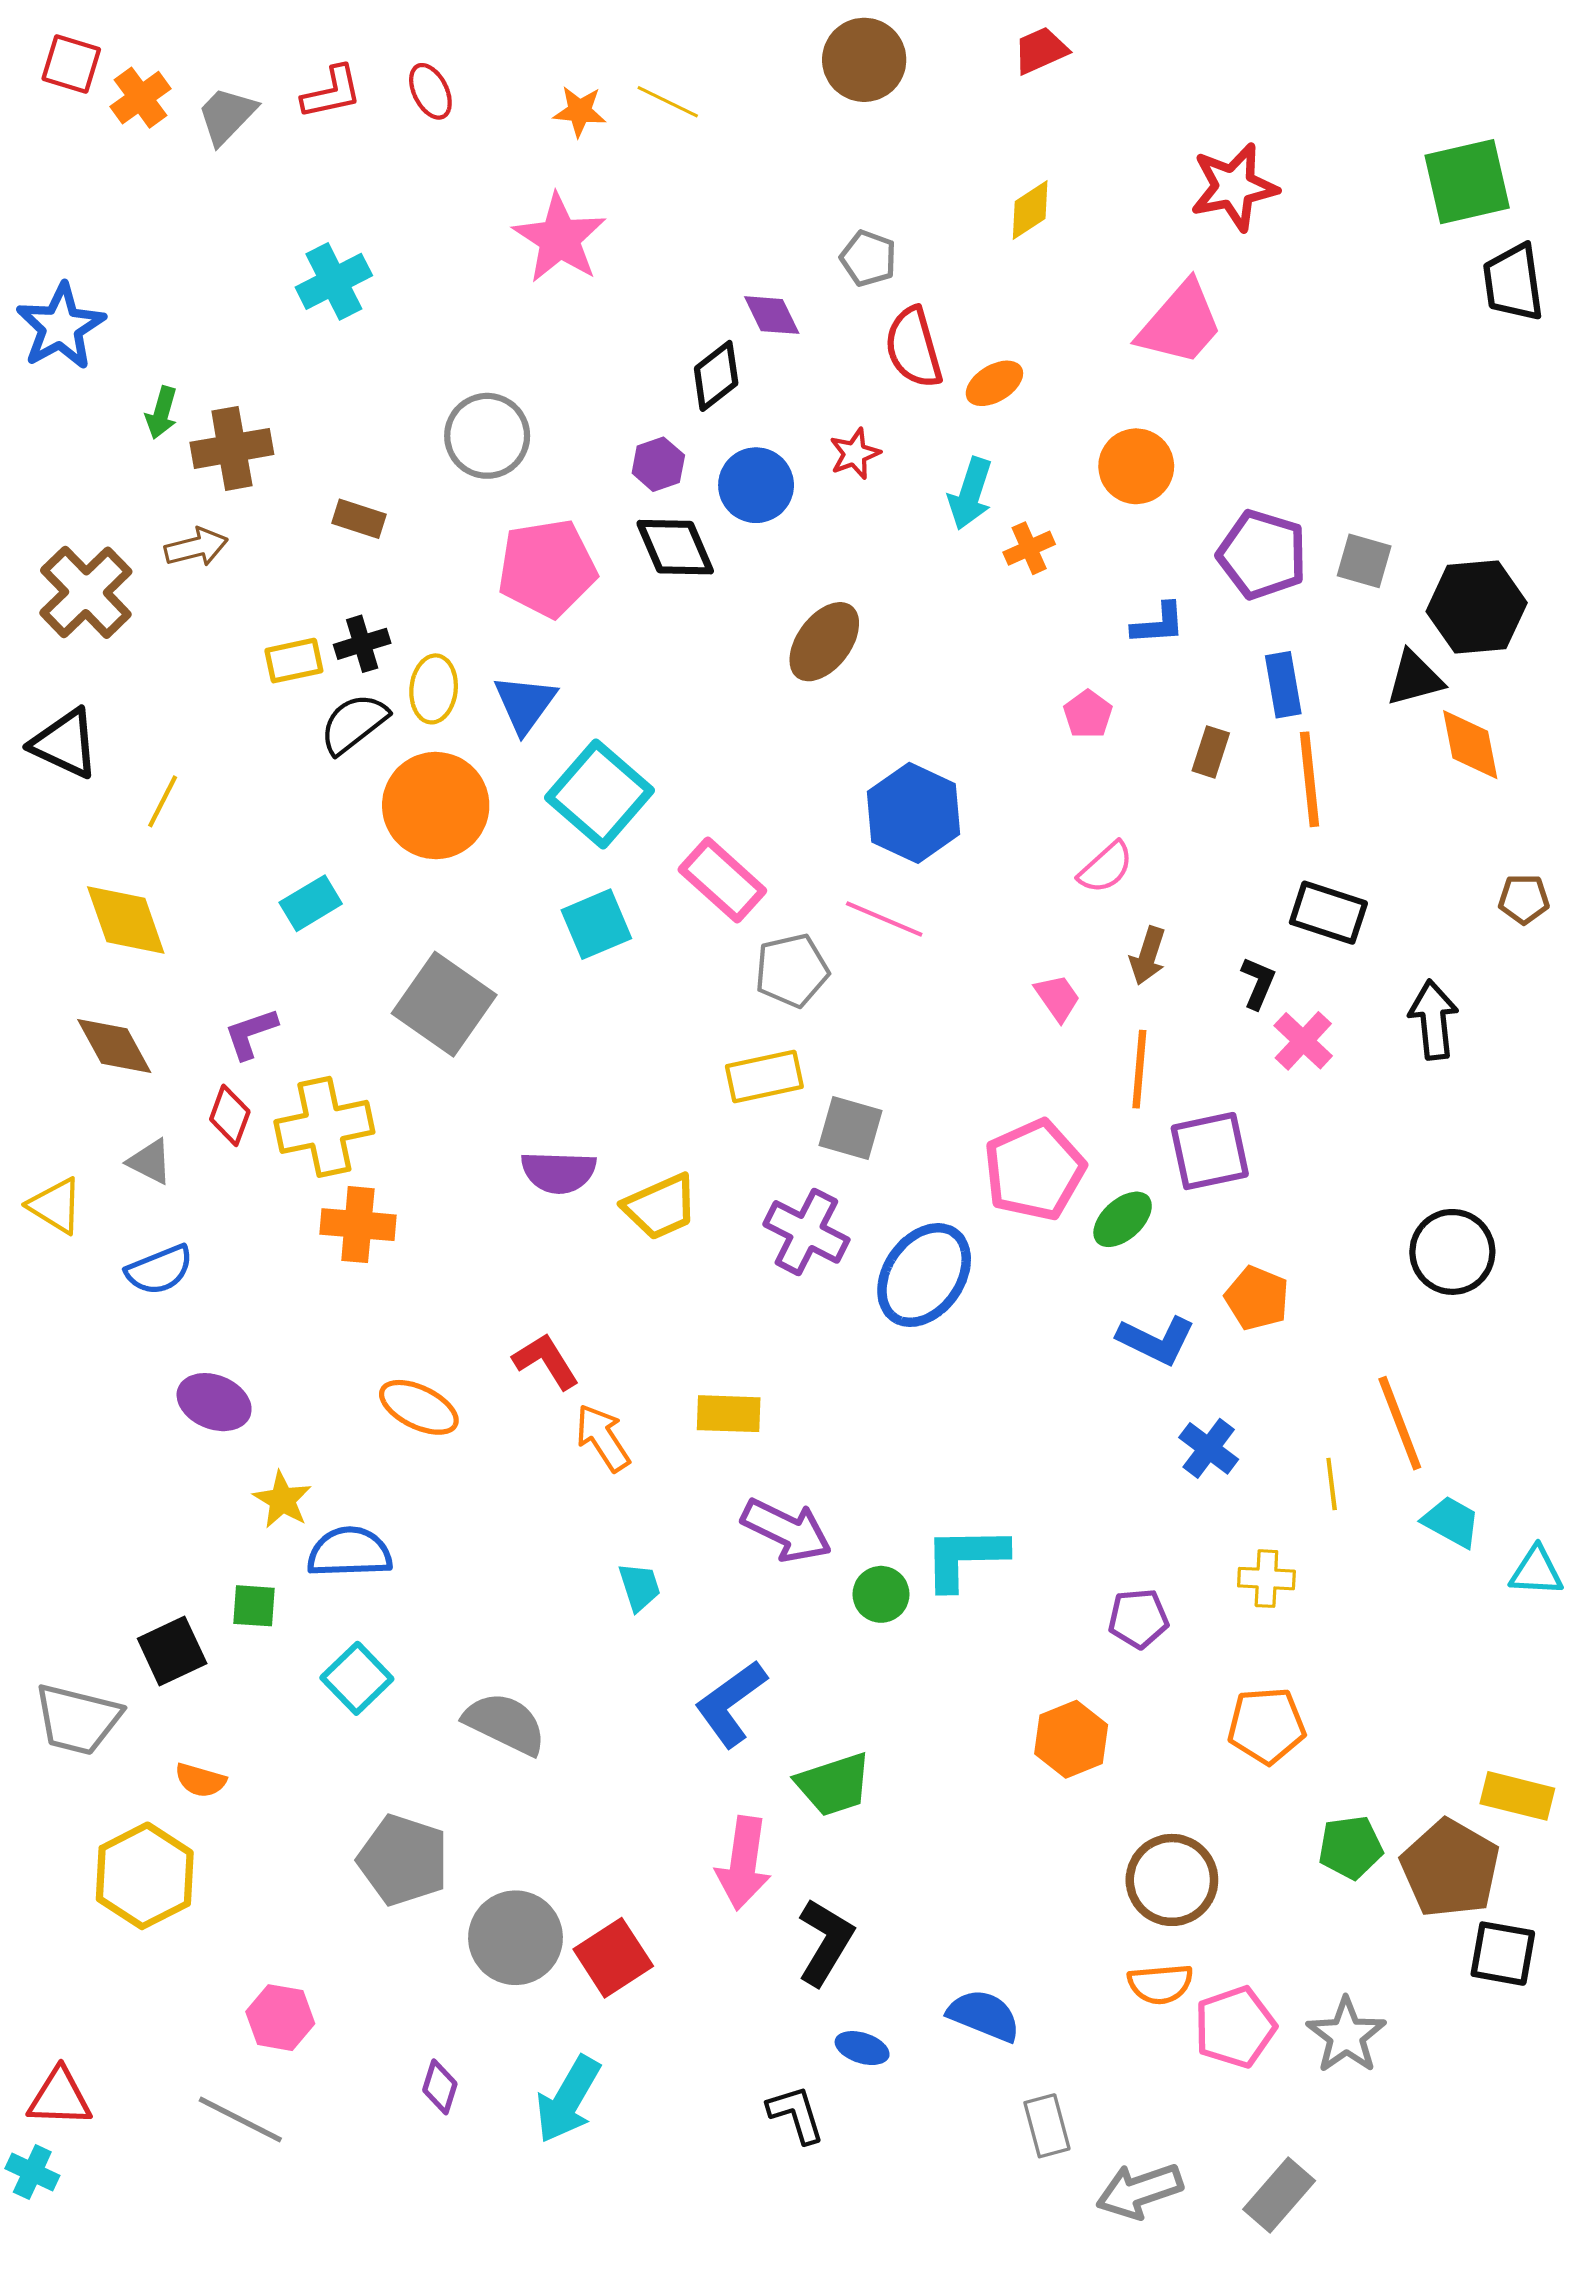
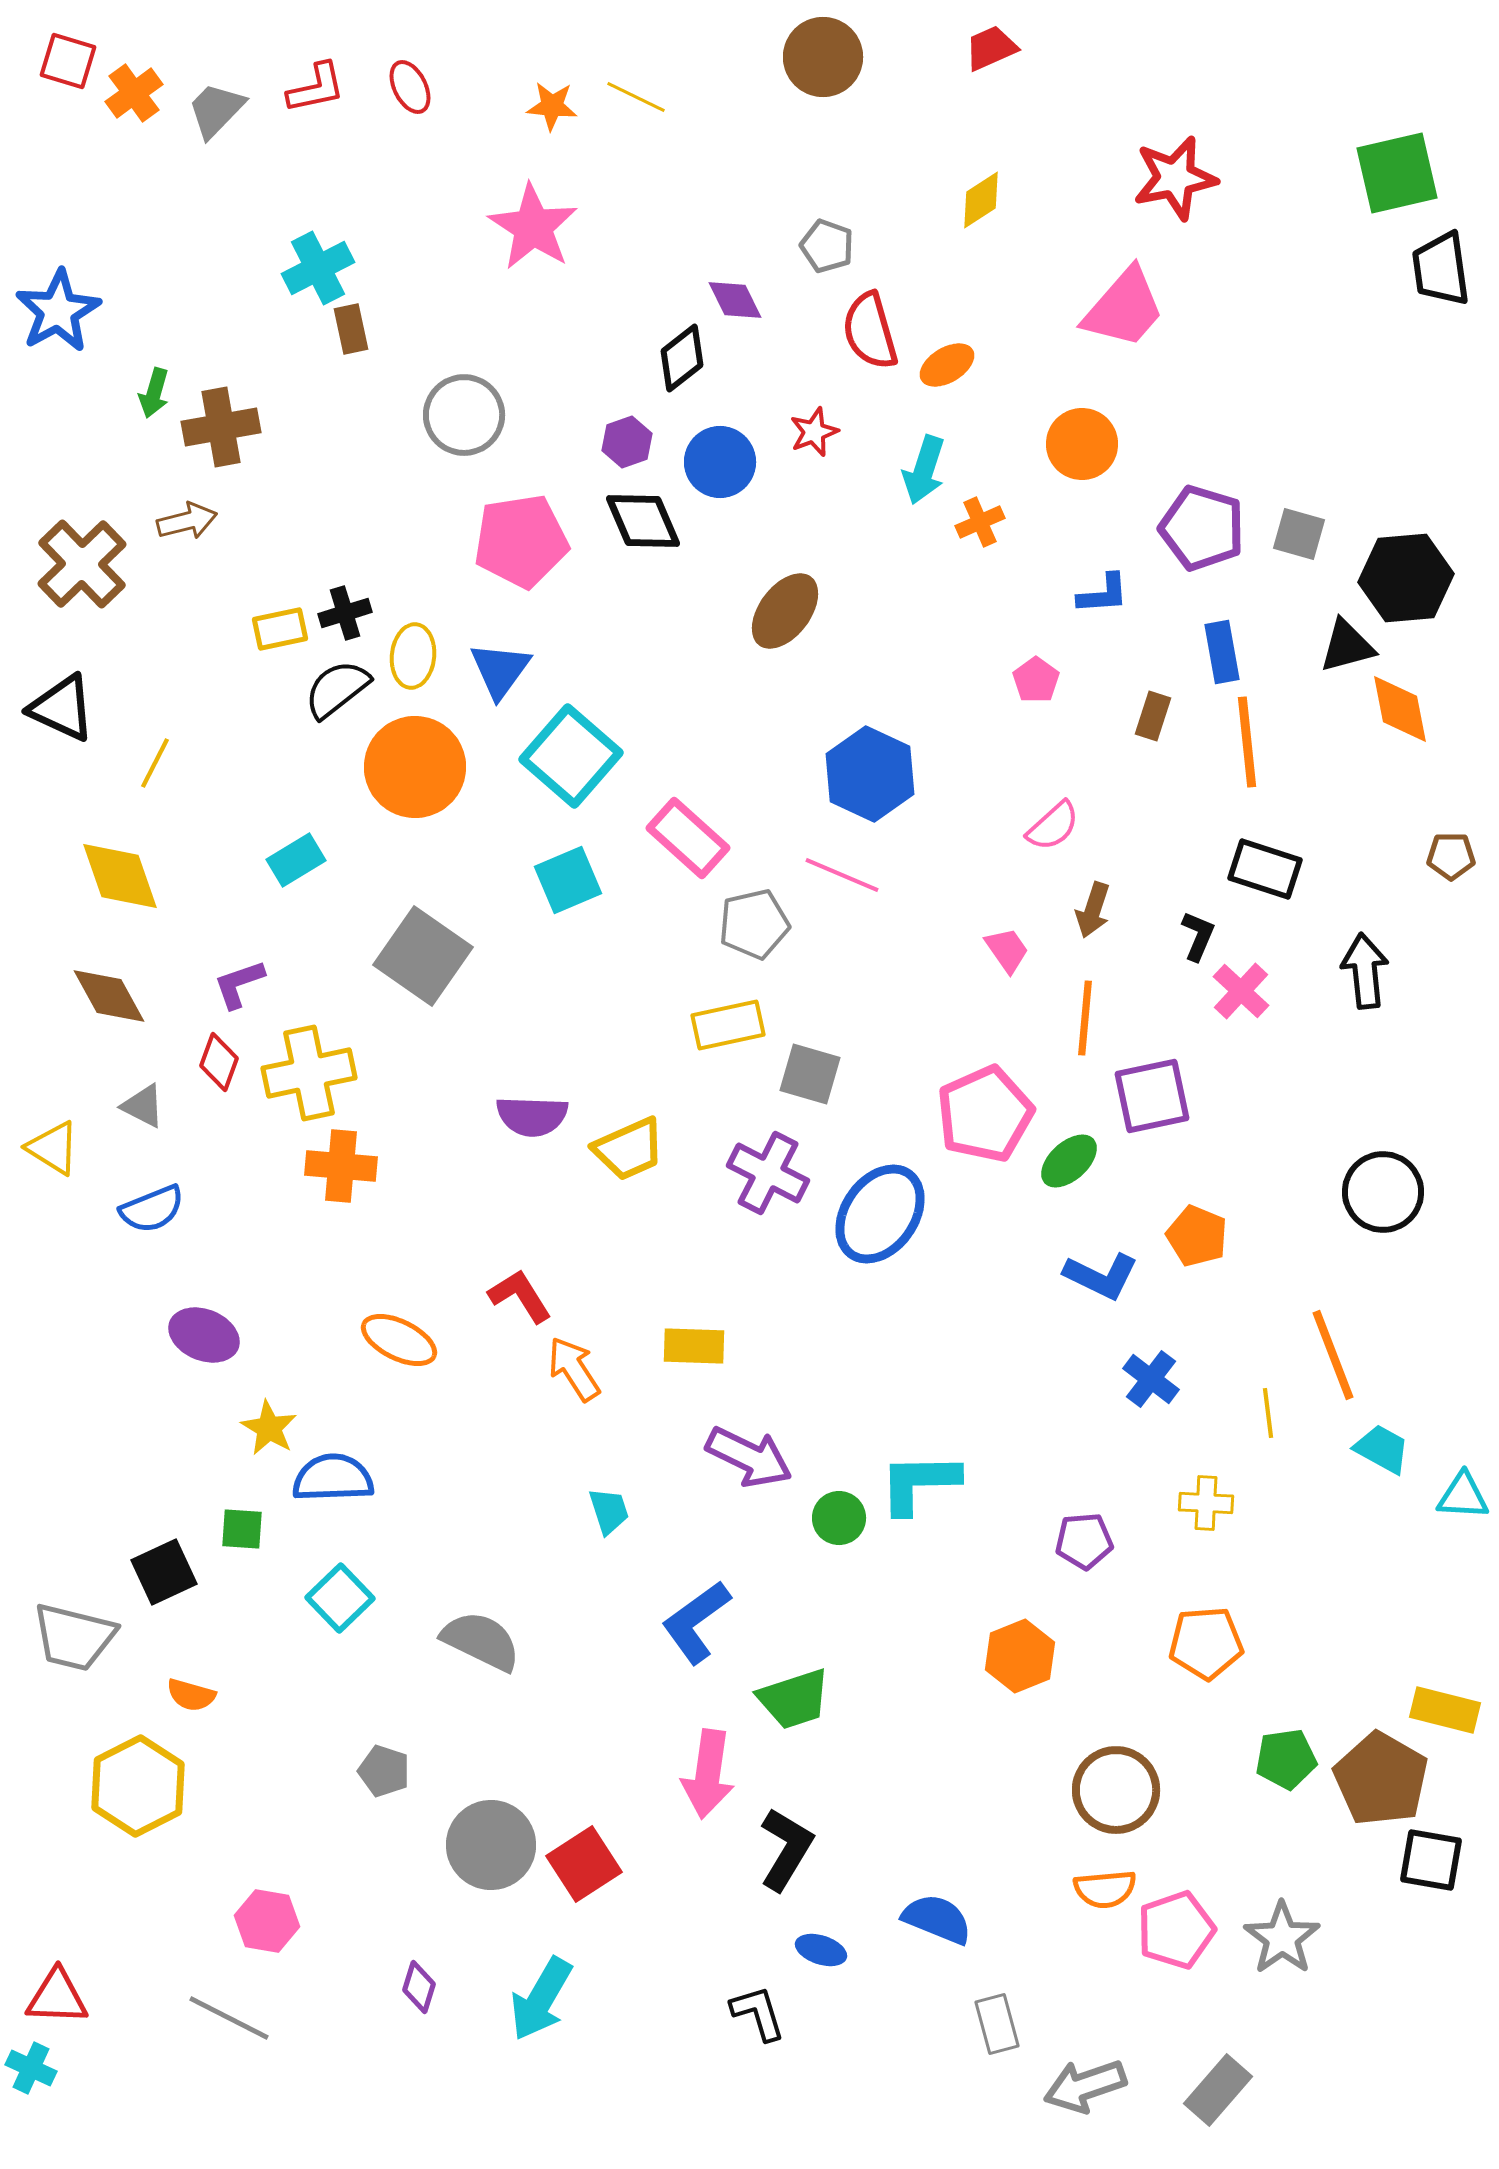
brown rectangle: (359, 519) -> (351, 329), moved, turned 60
gray pentagon: (403, 1860) -> (384, 1771), size x0.6

